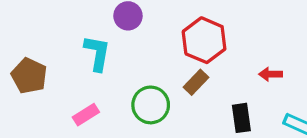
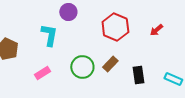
red arrow: (271, 74) -> (156, 30), moved, turned -40
brown rectangle: (196, 82) -> (110, 64), moved

